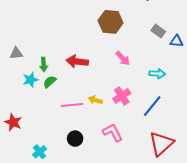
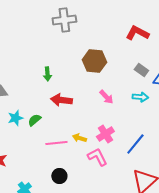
green arrow: (44, 64) -> (47, 74), moved
cyan arrow: (157, 74) -> (140, 97), moved
pink L-shape: (113, 132) -> (97, 157), moved

